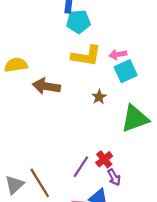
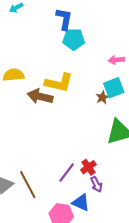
pink arrow: (118, 54) -> (116, 60), moved
yellow L-shape: (86, 56) -> (59, 83), moved
brown star: (99, 97) -> (102, 97), moved

